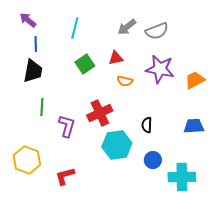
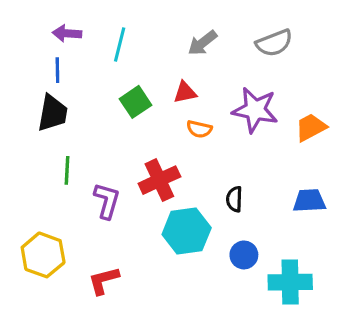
purple arrow: (28, 20) -> (67, 33), moved, turned -36
gray semicircle: (157, 31) -> (274, 43), moved

